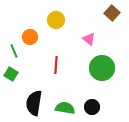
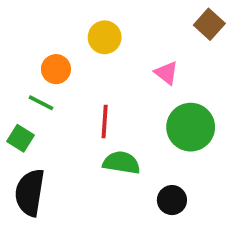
green line: (14, 51) -> (41, 103), moved, turned -40
black semicircle: (34, 103) -> (30, 193), moved
green semicircle: (65, 108) -> (121, 163), moved

